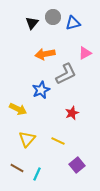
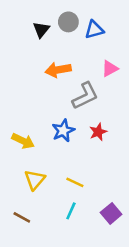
blue star: (41, 90) -> (63, 131), moved
red star: (72, 113) -> (98, 132), moved
purple square: (77, 165) -> (111, 213), moved
cyan line: (37, 174) -> (71, 211), moved

